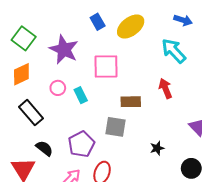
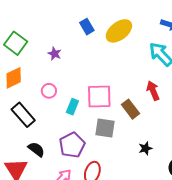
purple star: (64, 49) -> (55, 54), size x0.5
pink square: (106, 67) -> (99, 97), moved
cyan rectangle: (81, 95) -> (72, 107), moved, turned 49
brown rectangle: (131, 102) -> (130, 109), moved, turned 54

